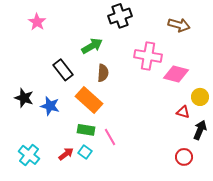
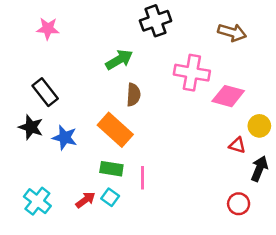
pink star: (37, 22) -> (48, 29), turned -30
black rectangle: (63, 70) -> (45, 92), moved
pink line: (110, 137) -> (143, 178), turned 30

